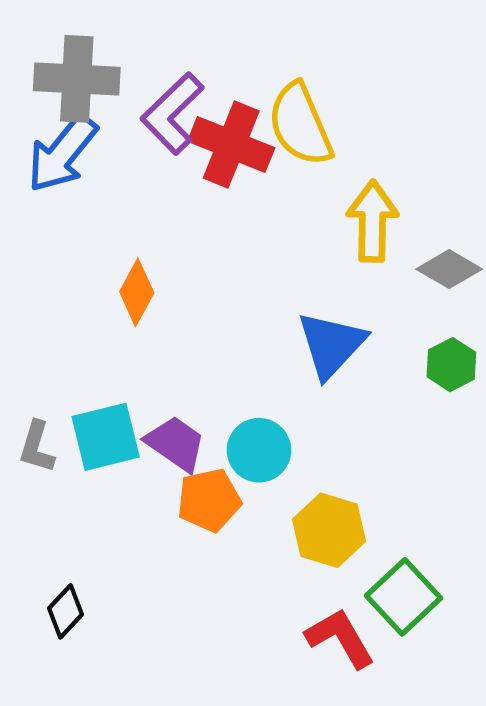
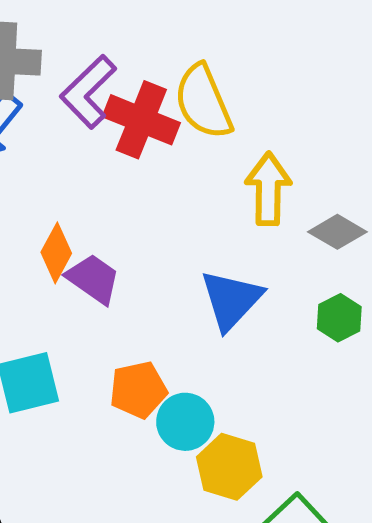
purple trapezoid: (176, 444) -> (93, 279), moved
cyan circle: (259, 450) -> (185, 422), moved
orange pentagon: (209, 500) -> (138, 390), moved

